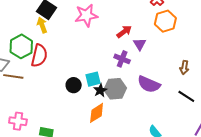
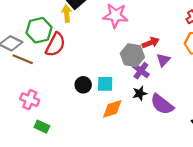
gray hexagon: (115, 89) -> (132, 55), moved
black star: (100, 90) -> (140, 93), moved
orange diamond: (97, 113) -> (112, 109), moved
pink cross: (18, 121) -> (30, 100), moved

